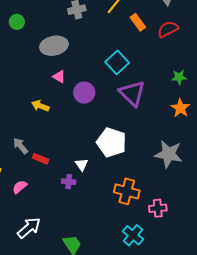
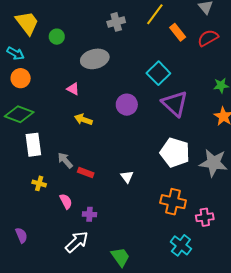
pink triangle: (59, 77) -> (73, 89), moved
white pentagon: (111, 142) -> (175, 153), moved
purple cross: (69, 182) -> (90, 214), moved
pink semicircle: (20, 187) -> (66, 201), turned 105

